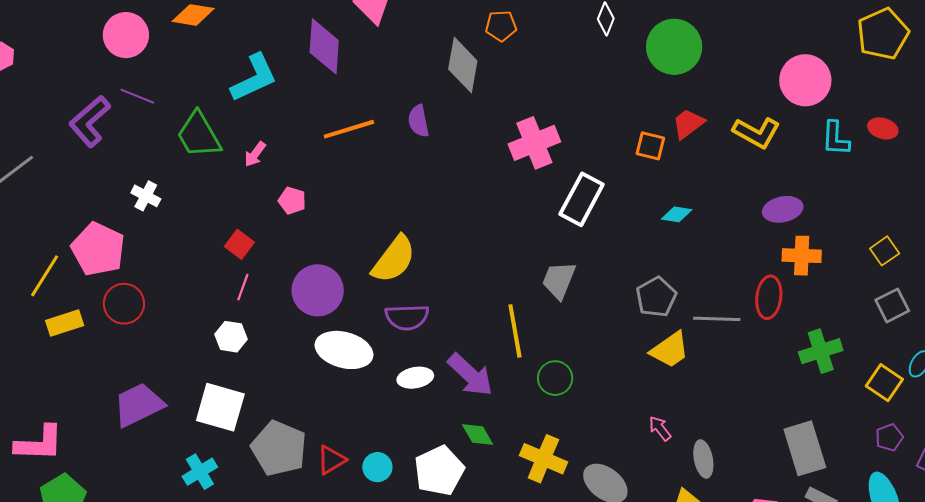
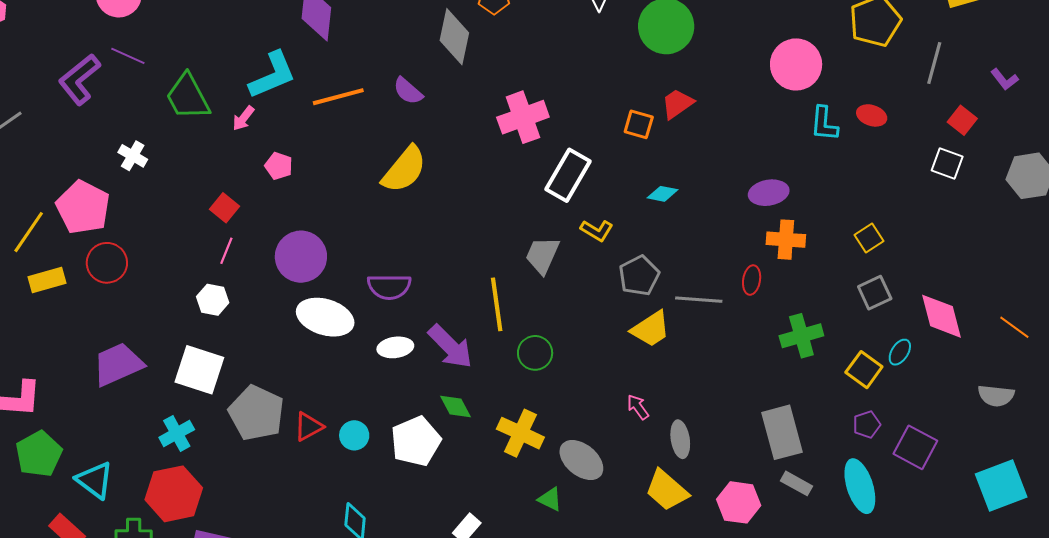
cyan L-shape: (254, 78) -> (273, 75), moved
purple semicircle: (418, 121) -> (408, 91), turned -40
yellow L-shape: (757, 133) -> (597, 230), moved, size x0.7
yellow semicircle: (394, 259) -> (404, 169), moved
red ellipse: (769, 297) -> (752, 280), size x0.7

